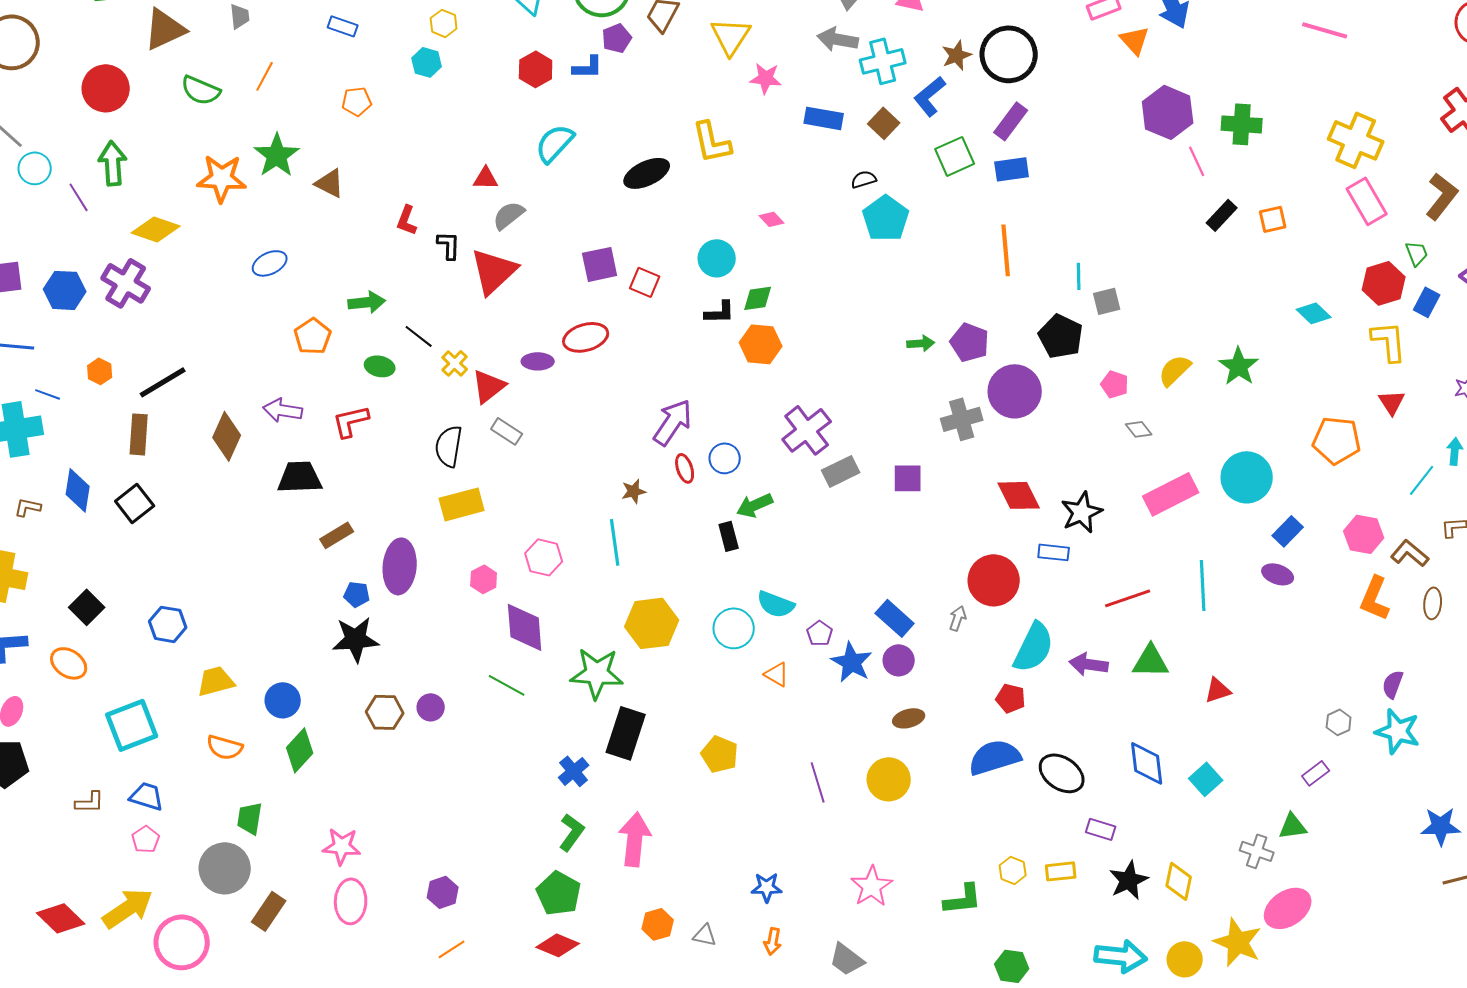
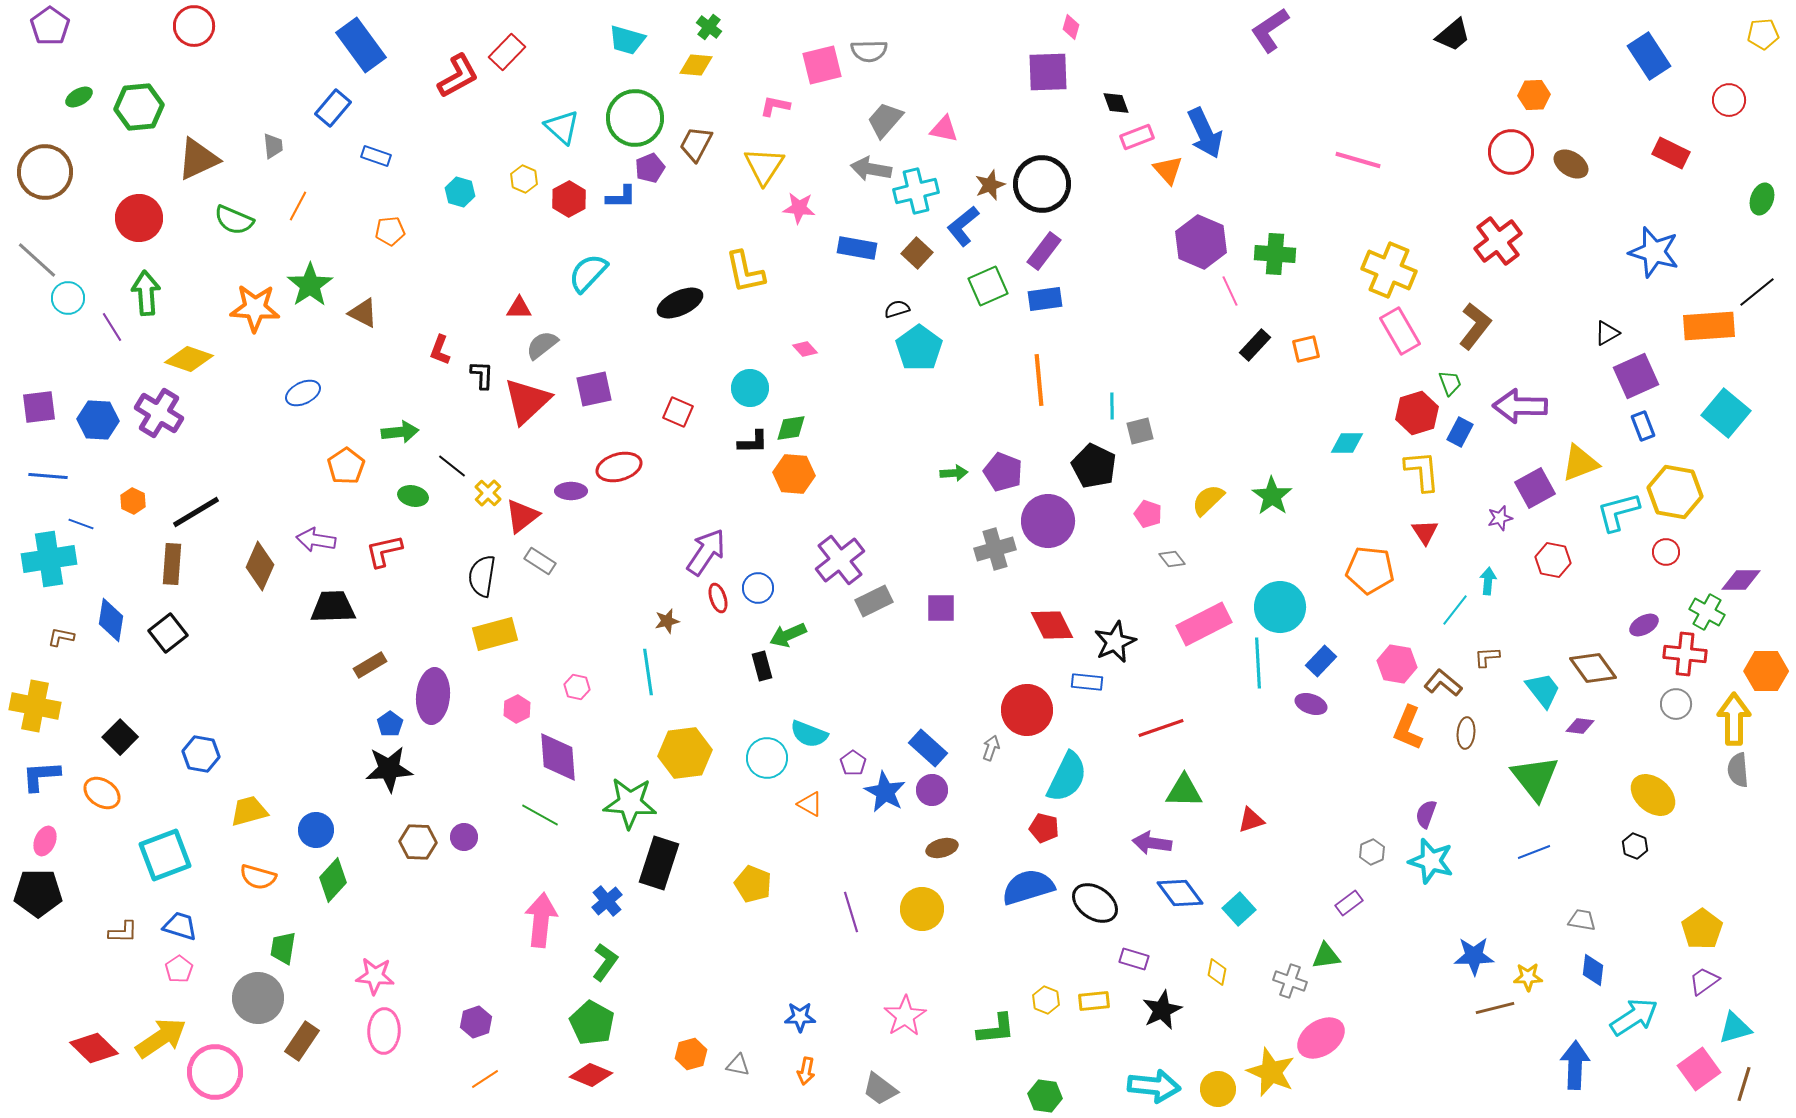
yellow hexagon: (444, 23) -> (524, 179), moved
purple square: (600, 264) -> (594, 389), moved
cyan diamond: (1314, 313) -> (1347, 443), turned -44
pink hexagon: (544, 557) -> (577, 687), size x0.7
cyan line: (1203, 585) -> (1258, 663), moved
blue pentagon: (357, 594) -> (390, 724), turned 30
purple arrow: (1089, 664) -> (1152, 843), moved
blue diamond: (1147, 763) -> (1180, 893), turned -30
pink arrow: (635, 839) -> (541, 920), moved
yellow diamond: (1179, 881) -> (1217, 972), moved, size x0.7

